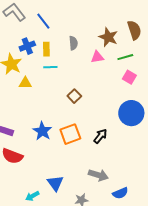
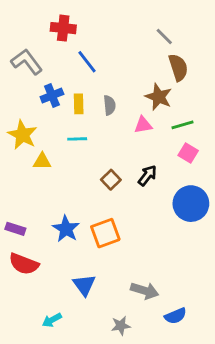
blue line: (43, 21) -> (87, 62), moved
brown semicircle: (134, 30) -> (178, 67), moved
blue cross: (27, 46) -> (52, 95), moved
yellow rectangle: (46, 49) -> (79, 104), moved
black arrow: (100, 136) -> (147, 175), moved
blue triangle: (55, 183) -> (84, 285), moved

